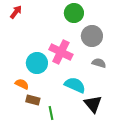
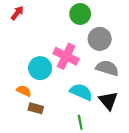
gray semicircle: (99, 63) -> (107, 68), size x1.5
black triangle: (93, 104) -> (108, 101), moved
green line: (51, 113) -> (80, 122), moved

